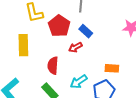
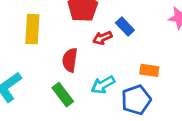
blue rectangle: (86, 31) -> (125, 26), moved

